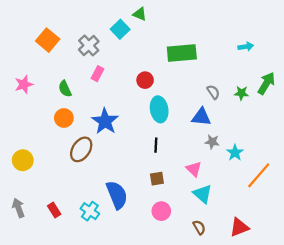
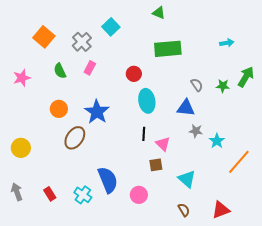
green triangle: (140, 14) -> (159, 13), moved
green semicircle: (65, 89) -> (60, 71), moved
pink triangle: (194, 169) -> (163, 144), moved
brown square: (157, 179) -> (156, 165), moved
pink circle: (161, 211) -> (139, 195), moved

